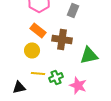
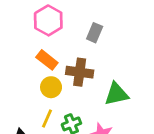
yellow circle: (32, 50) -> (51, 87), moved
yellow line: (38, 73) -> (47, 118), turned -72

